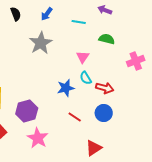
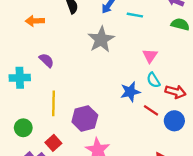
cyan line: (79, 22) -> (135, 15), moved
green semicircle: (107, 39) -> (180, 24), moved
red line: (75, 117) -> (151, 110), moved

